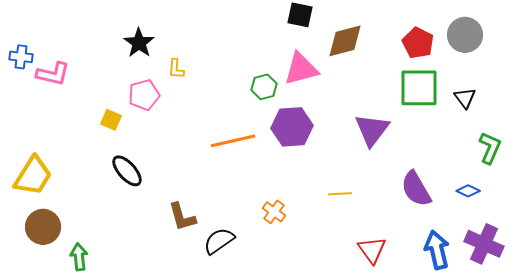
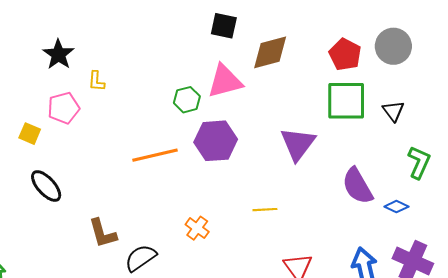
purple semicircle: (416, 189) -> (357, 186), moved

